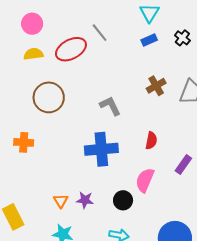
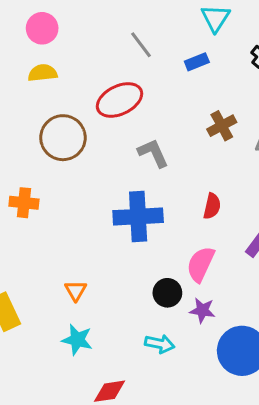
blue rectangle: (149, 40) -> (197, 62), moved
red ellipse: (71, 49) -> (119, 100), moved
purple star: (85, 200) -> (202, 310), moved

